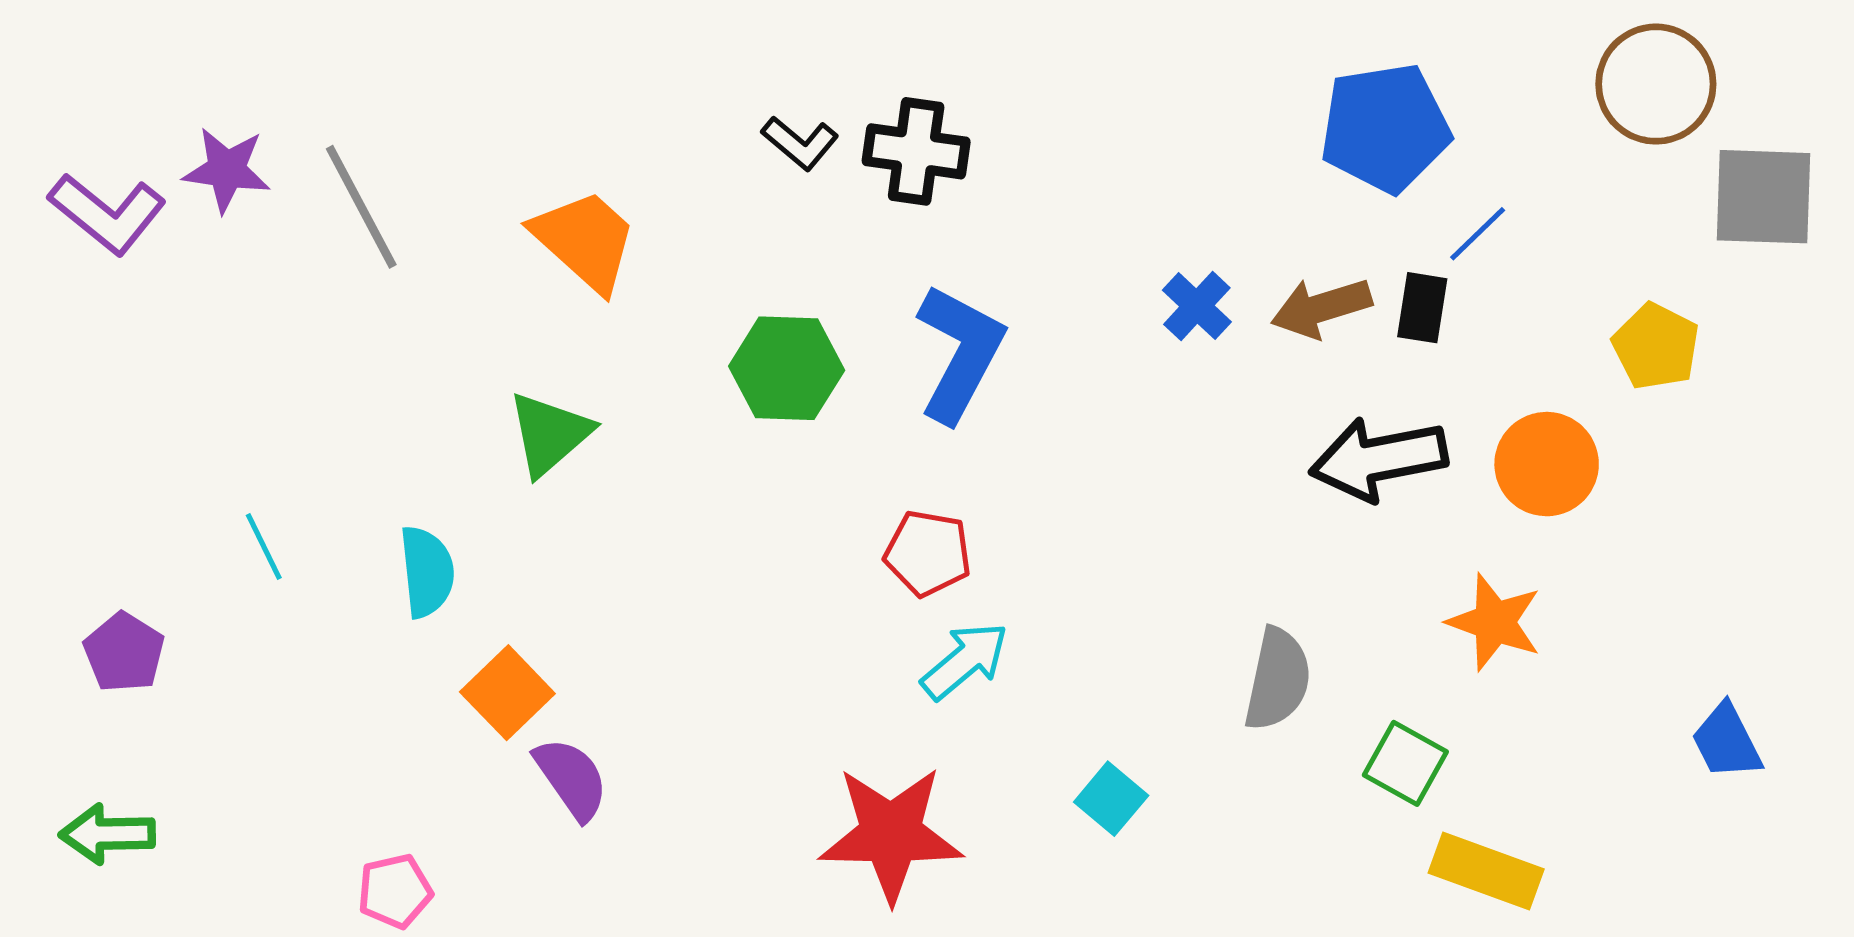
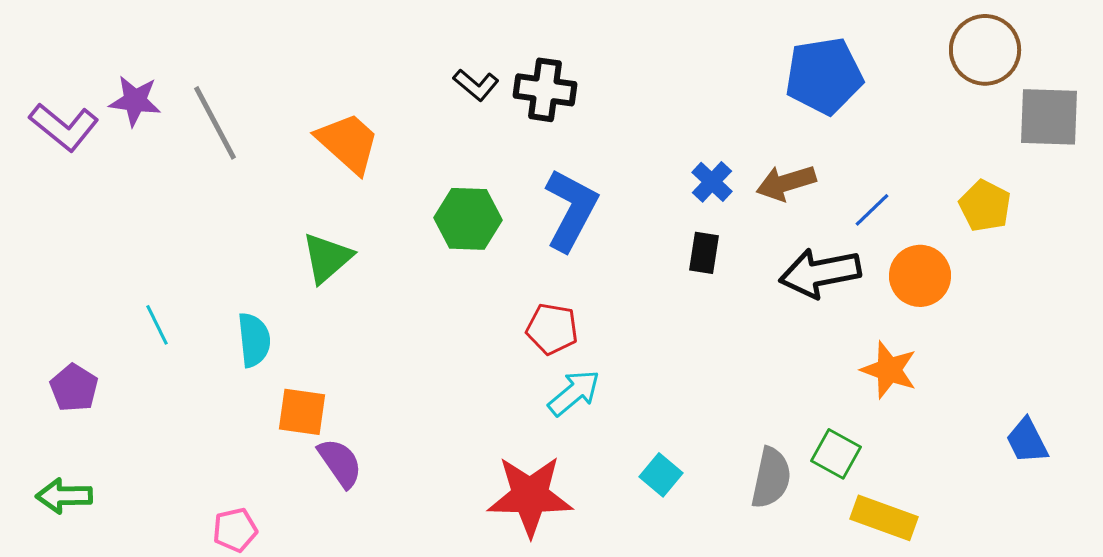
blue line: (1478, 234) -> (872, 210), moved
black rectangle: (1422, 308) -> (704, 253), moved
gray semicircle: (1278, 679) -> (771, 478), moved
orange square: (507, 693) -> (302, 412), turned -38

